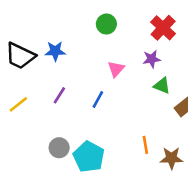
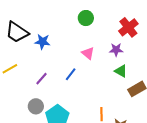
blue star: (55, 51) -> (42, 42), moved
pink triangle: (116, 69) -> (88, 53), turned -40
purple line: (59, 95) -> (41, 79), moved

